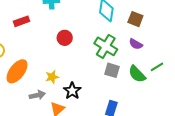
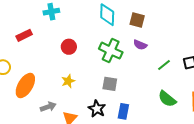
gray square: (112, 70) -> (110, 84), moved
green semicircle: (137, 74) -> (167, 99), moved
yellow star: (52, 77) -> (68, 81), moved
black star: (72, 91) -> (97, 109), moved

